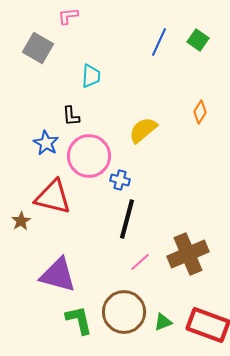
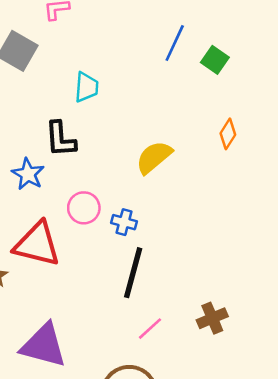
green square: (198, 40) -> (215, 60), moved
black L-shape: (71, 116) -> (60, 139), size x1.4
pink circle: (89, 156) -> (84, 208), moved, size x0.6
brown cross: (188, 254) -> (212, 318), size x0.6

